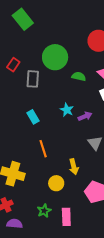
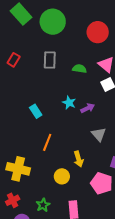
green circle: (55, 57) -> (53, 22), moved
gray rectangle: (33, 79) -> (50, 60), moved
orange line: (43, 149) -> (47, 142), turned 42
green star: (44, 211) -> (43, 205), moved

